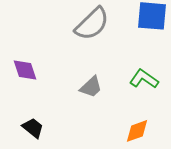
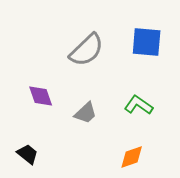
purple diamond: (25, 70) -> (41, 96), moved

